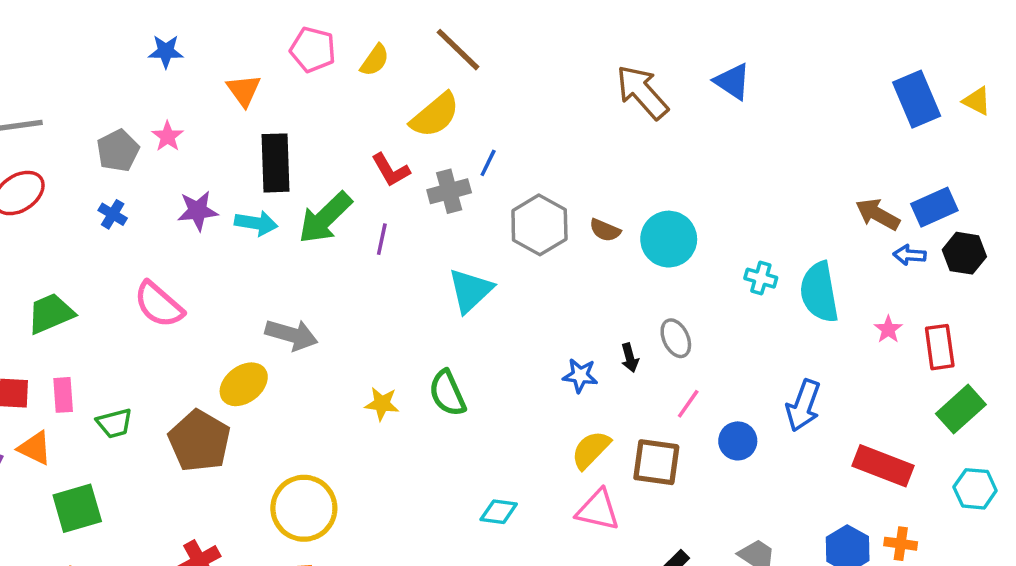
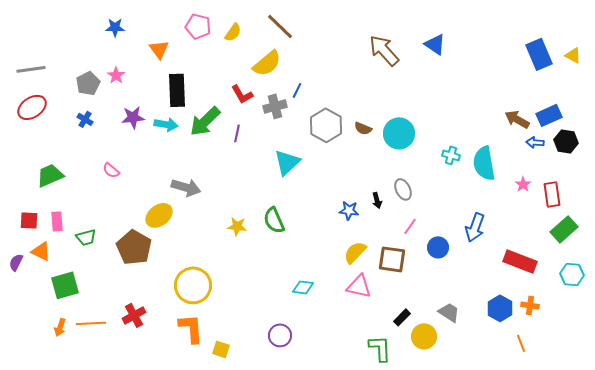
pink semicircle: (159, 305) -> (111, 170), size x0.6

